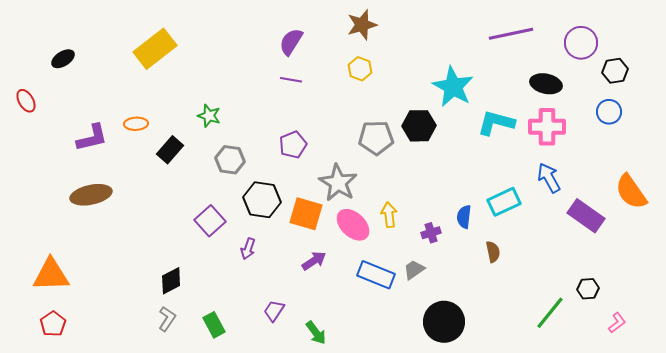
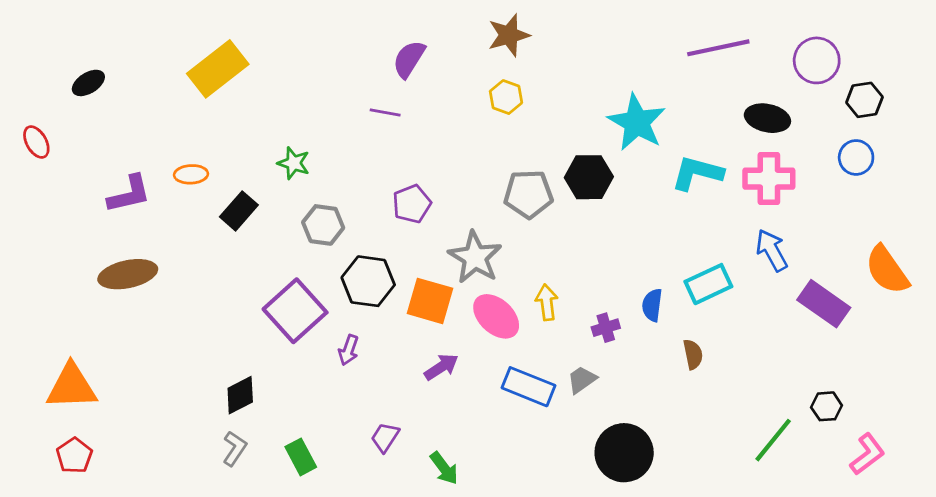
purple line: (291, 80) -> (385, 112), moved
purple square: (210, 221) -> (295, 311), size x1.4
pink L-shape: (617, 323) -> (867, 454), size x1.4

